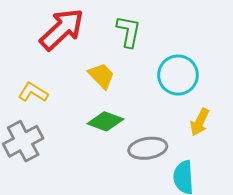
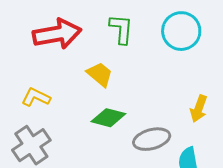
red arrow: (62, 29) -> (57, 34), turned 39
cyan circle: (178, 75) -> (181, 31), moved

